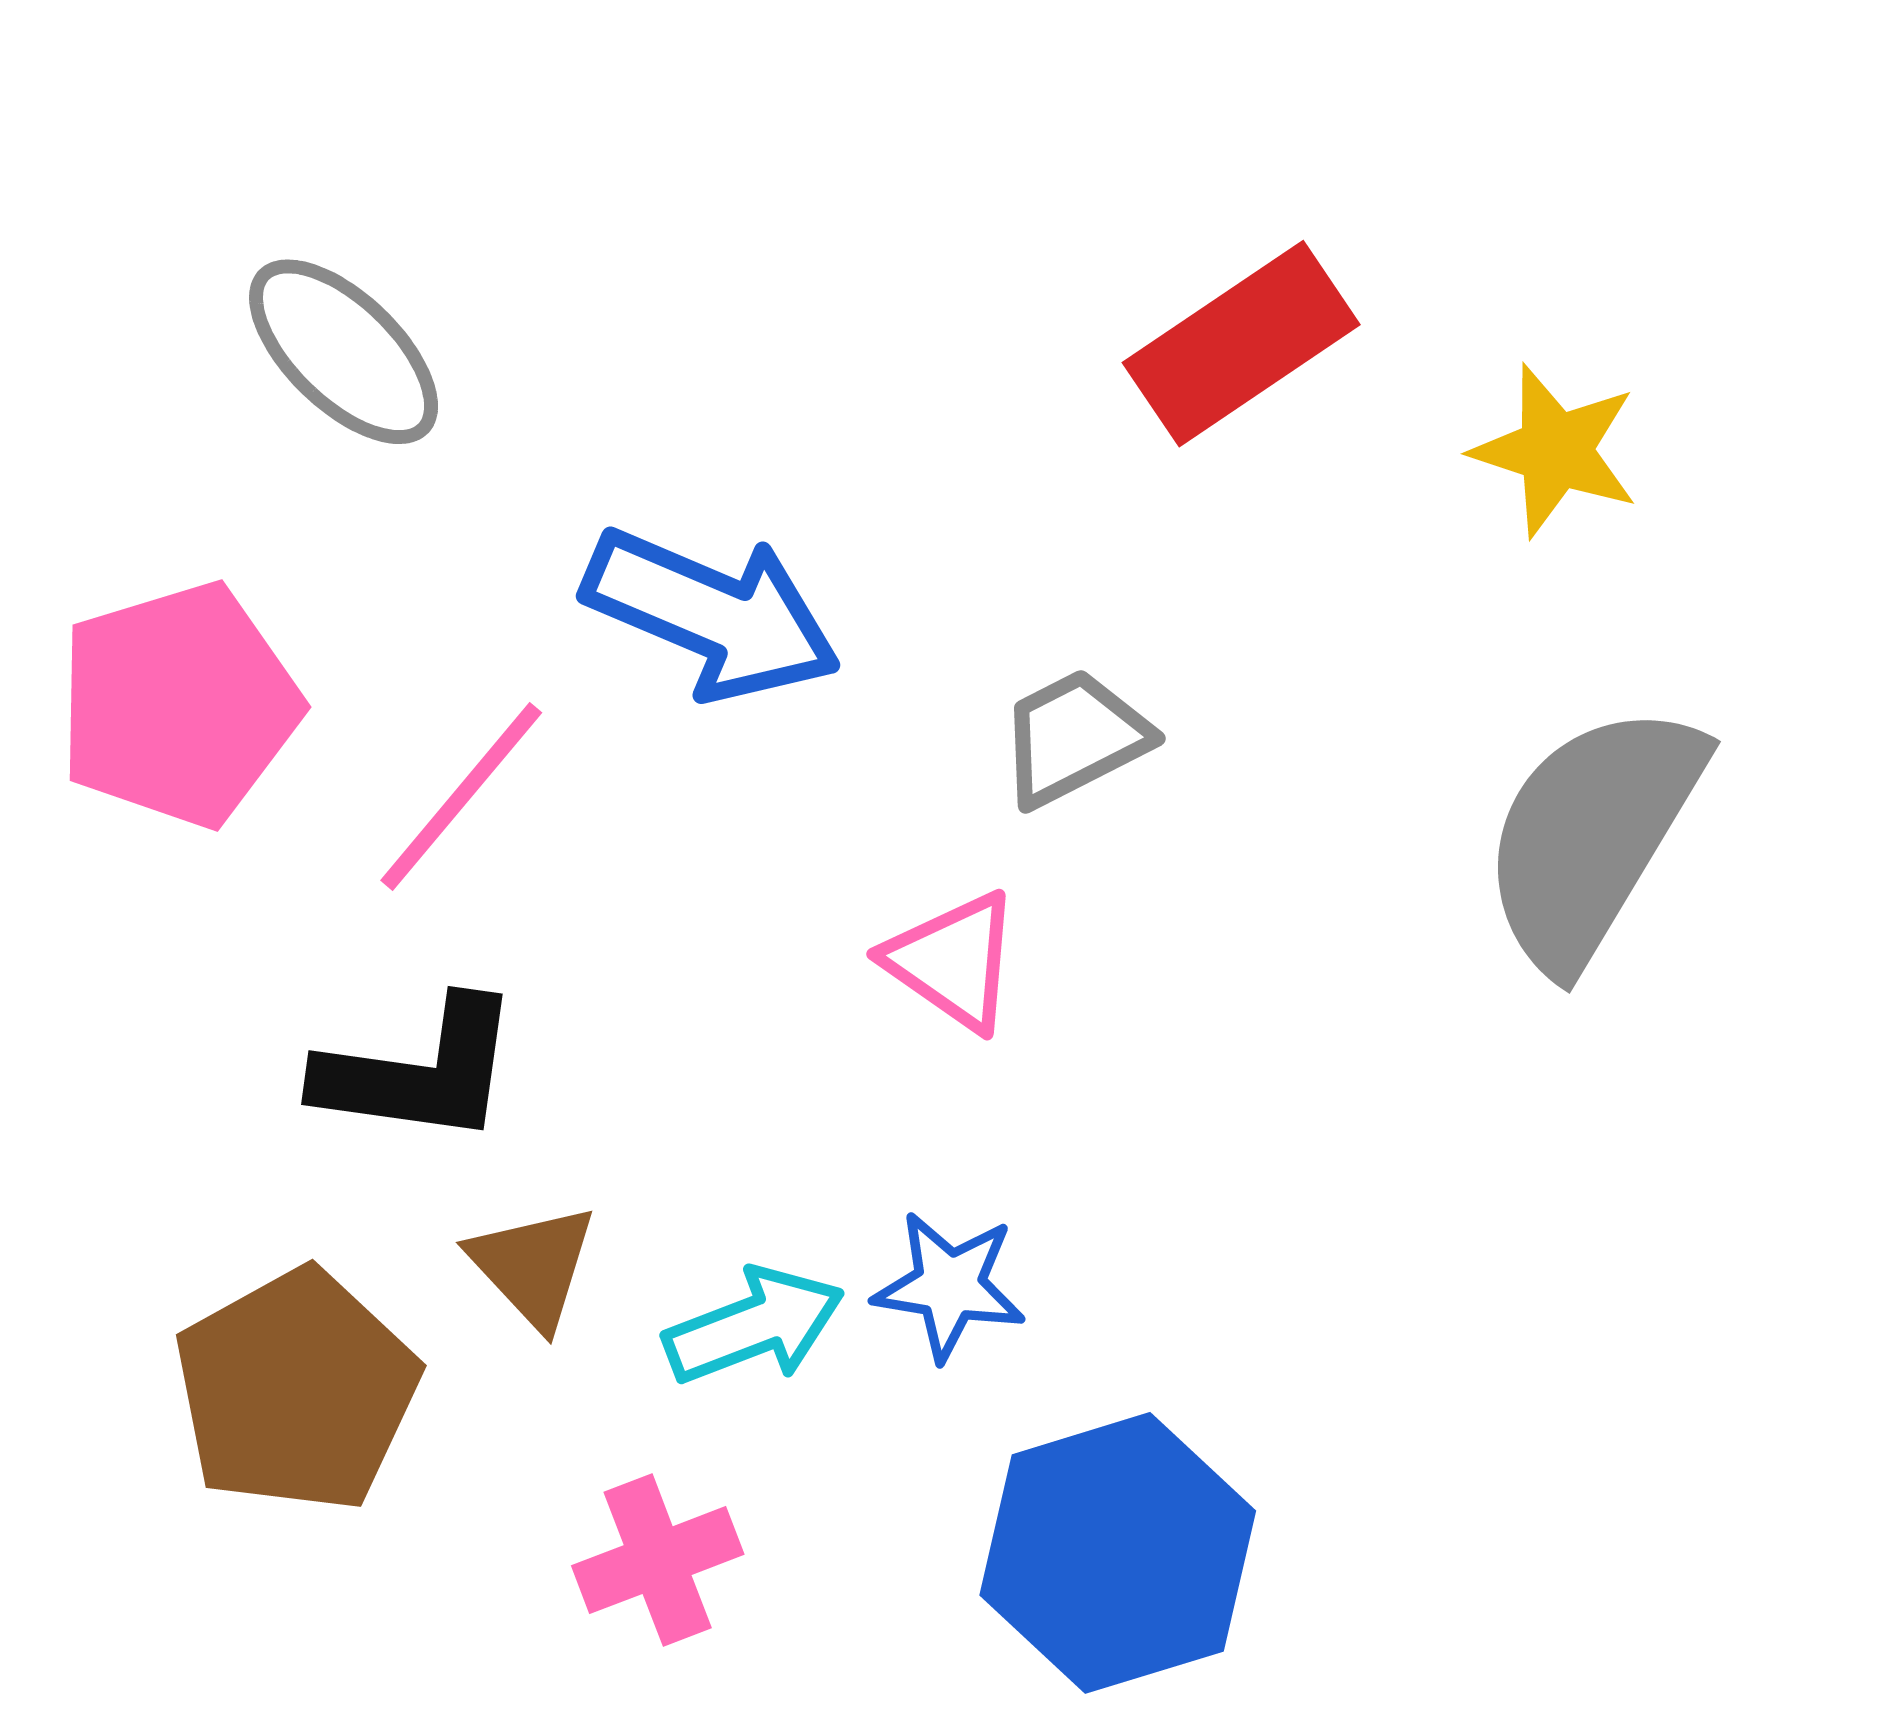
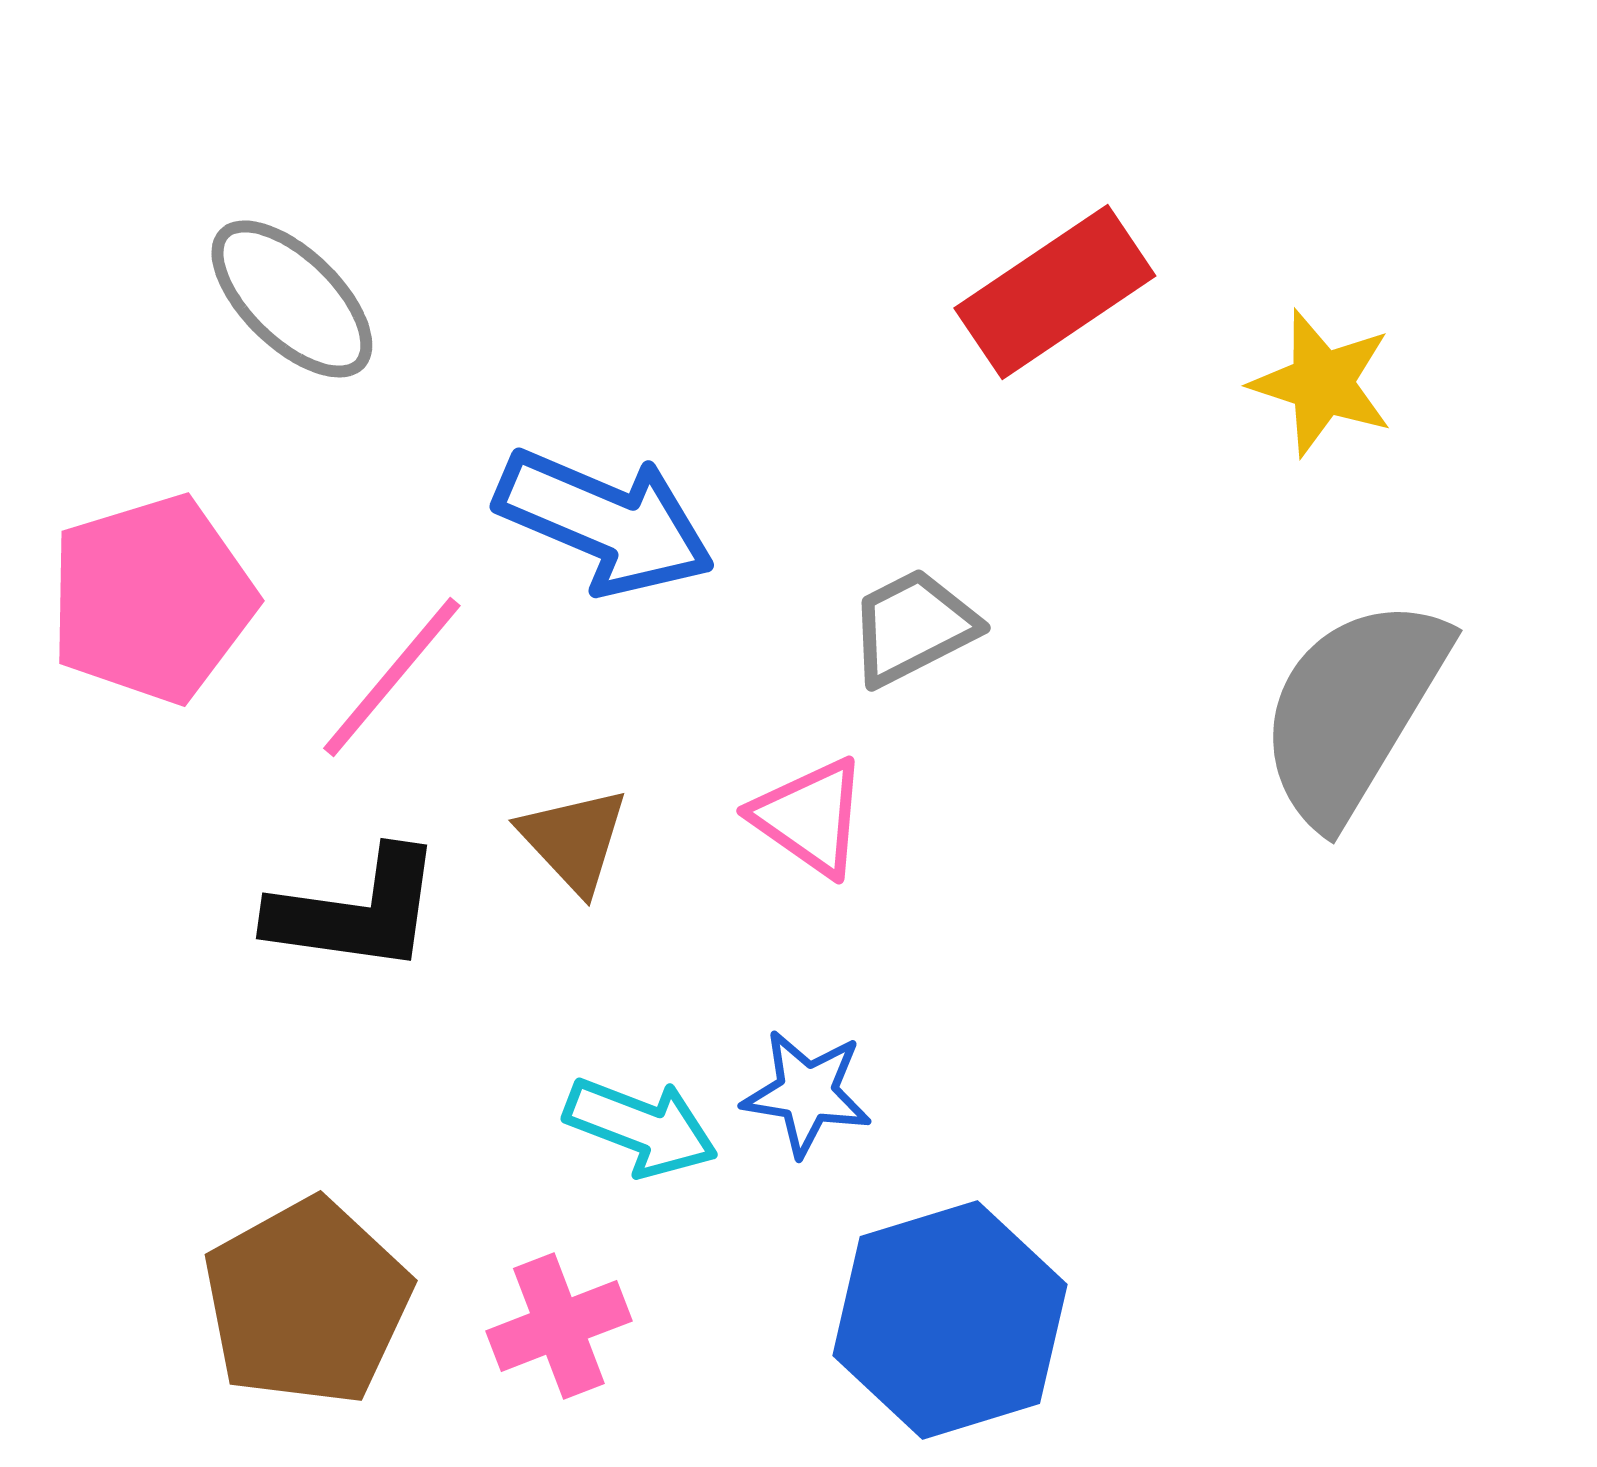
brown triangle: (533, 1266) -> (574, 840), moved
cyan arrow: (754, 1326) -> (641, 1127), turned 42
brown pentagon: (296, 1391) -> (307, 1302), moved

